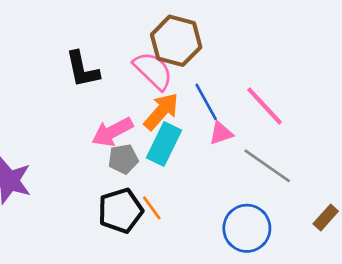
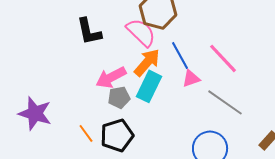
orange line: (152, 208) -> (86, 133), moved

